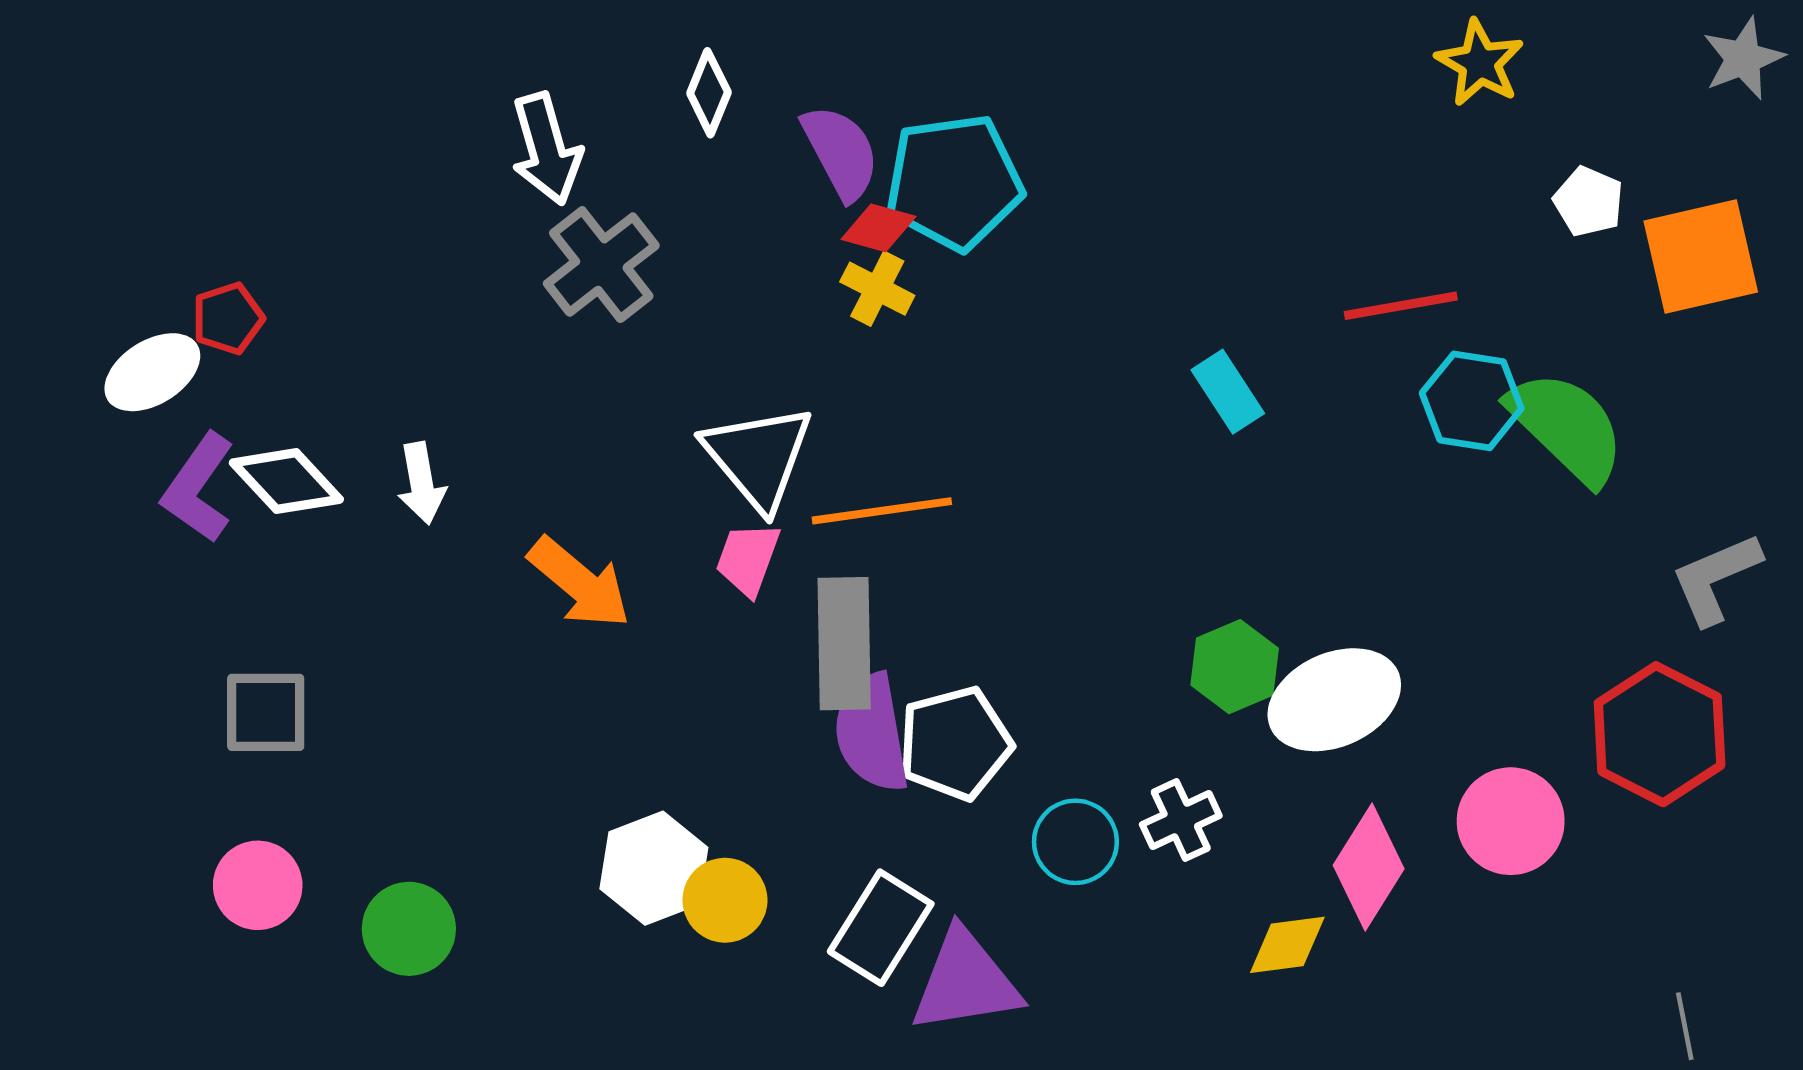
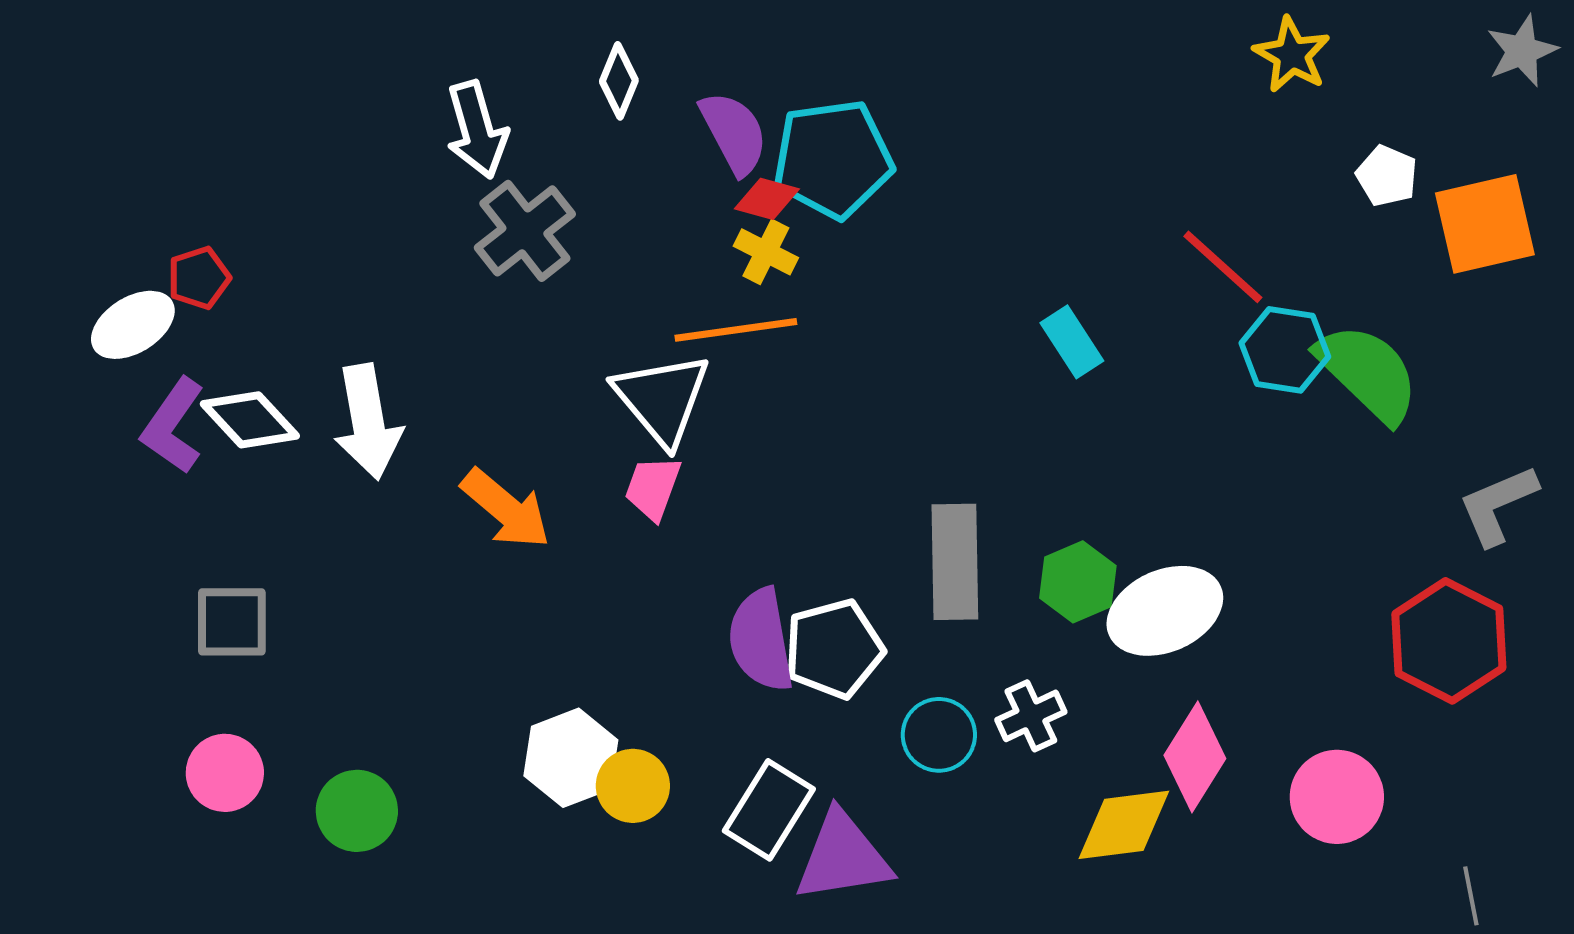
red line: (1401, 306) -> (1223, 267), turned 52
white arrow: (421, 483) -> (368, 422), size x1.6
orange line: (882, 511) -> (736, 330), moved
gray rectangle: (844, 644) -> (955, 562), moved
pink circle: (1511, 821) -> (1337, 797), moved
yellow diamond: (1287, 945) -> (1124, 825), size x1.4

